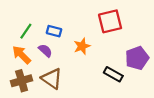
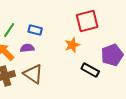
orange star: (82, 46) -> (72, 45), moved
purple semicircle: (45, 51) -> (27, 48), turned -48

